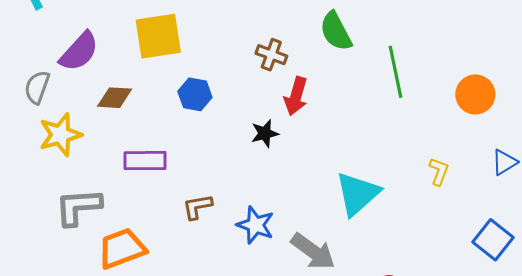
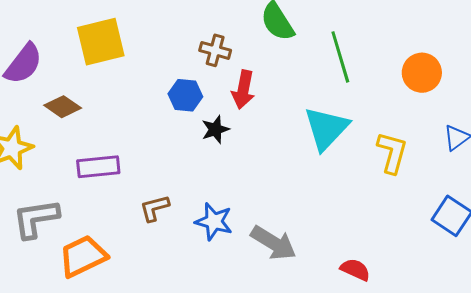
blue hexagon: (195, 94) -> (185, 95), moved
brown diamond: (115, 98) -> (63, 107), turned 36
yellow L-shape: (439, 171) -> (392, 153), size x1.5
cyan triangle: (357, 194) -> (326, 128), moved

